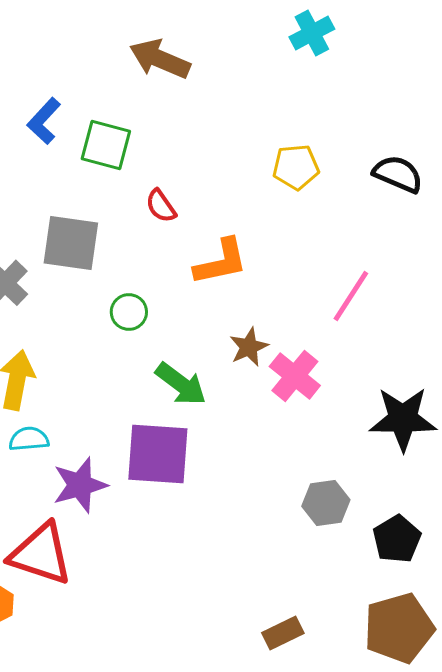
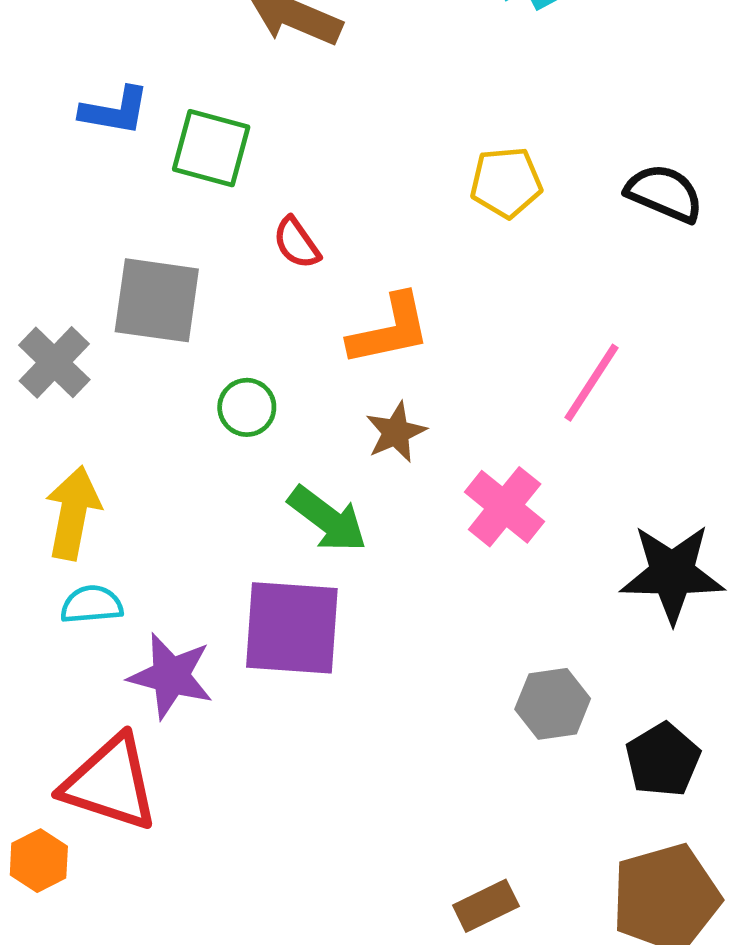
blue L-shape: (44, 121) -> (115, 111), turned -123
brown star: (249, 347) -> (396, 432), moved
purple star: (80, 485) -> (171, 676), turned 30

